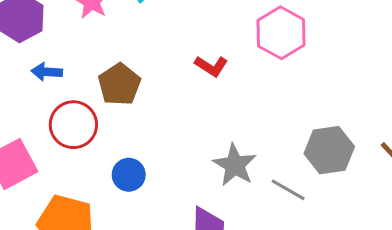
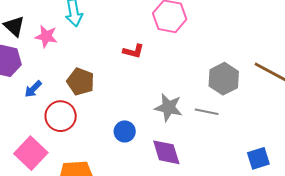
blue arrow: (47, 72) -> (33, 89), turned -30
blue circle: (129, 175) -> (125, 131), moved

